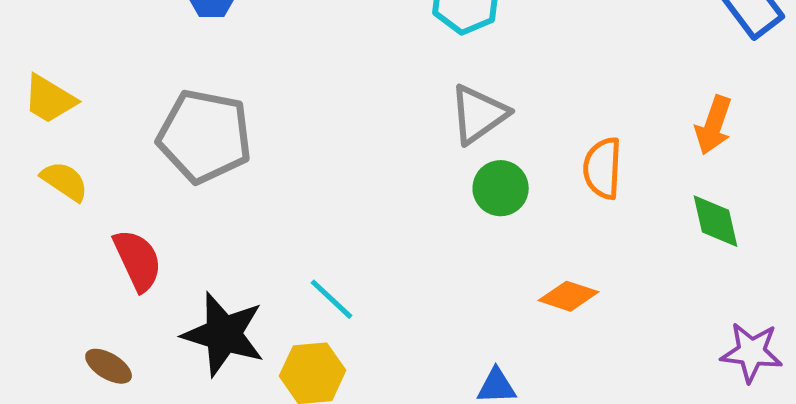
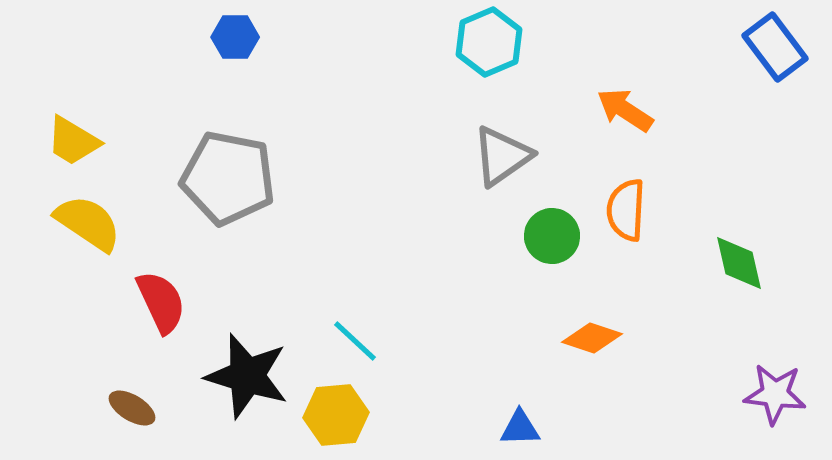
orange arrow: (714, 125) -> (625, 110), moved, turned 104
yellow semicircle: (65, 181) -> (88, 223), size x1.4
green circle: (501, 188) -> (552, 236), moved

